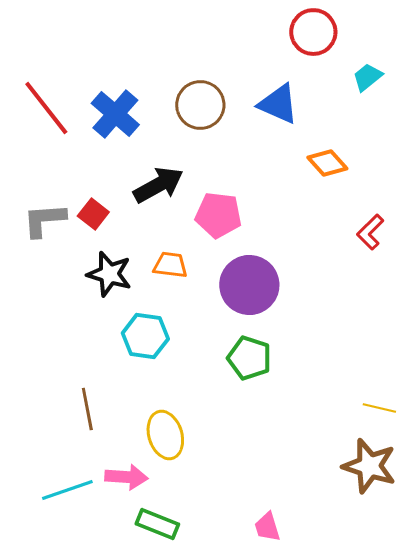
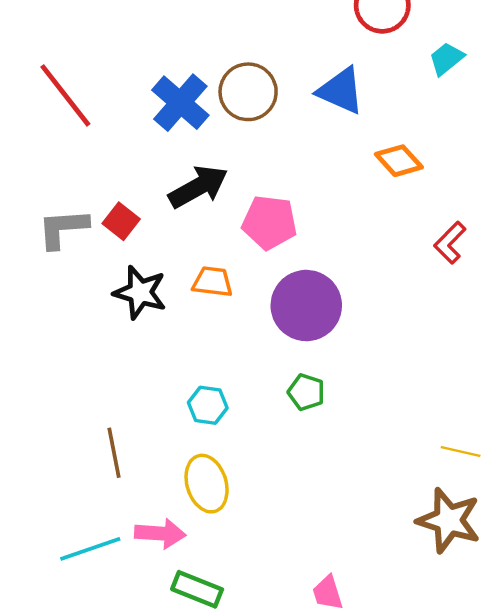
blue cross: (115, 114) -> (180, 103), moved
cyan hexagon: (145, 336) -> (208, 405), moved, size x0.7
green pentagon: (249, 358) -> (306, 392), size x0.7

